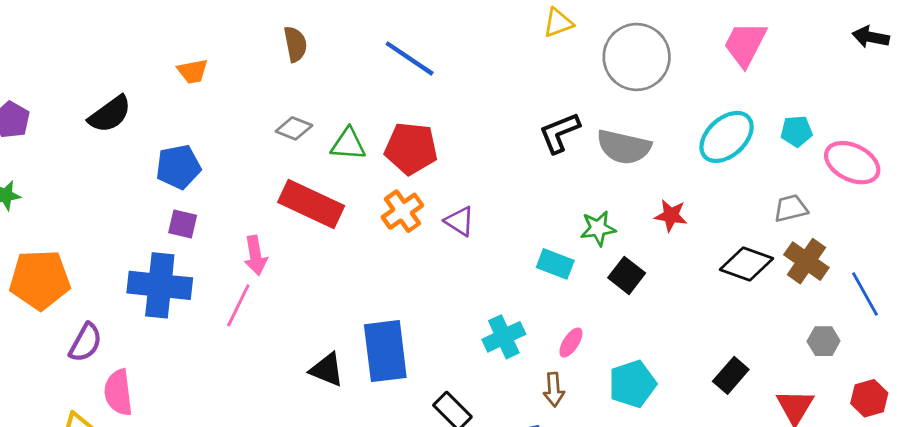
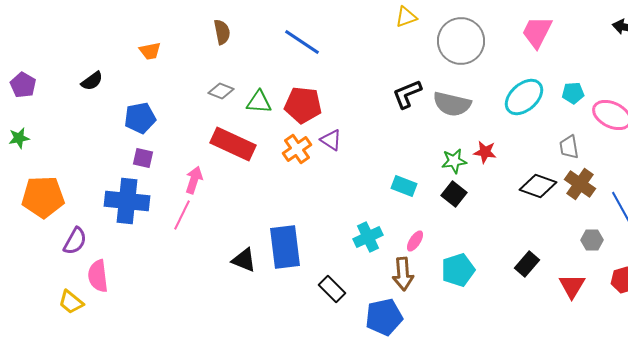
black semicircle: (110, 114) -> (92, 81), size x0.7
gray trapezoid: (791, 208) -> (569, 147), turned -85
purple triangle: (460, 221) -> (331, 140), moved
green star: (598, 228) -> (454, 161), moved
pink arrow: (255, 255) -> (194, 180), turned -152
brown arrow: (554, 390) -> (403, 274), size x1.4

